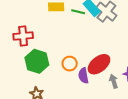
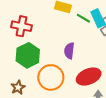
orange circle: (70, 64) -> (51, 77), moved, size x1.6
purple semicircle: (83, 76) -> (69, 51), moved

